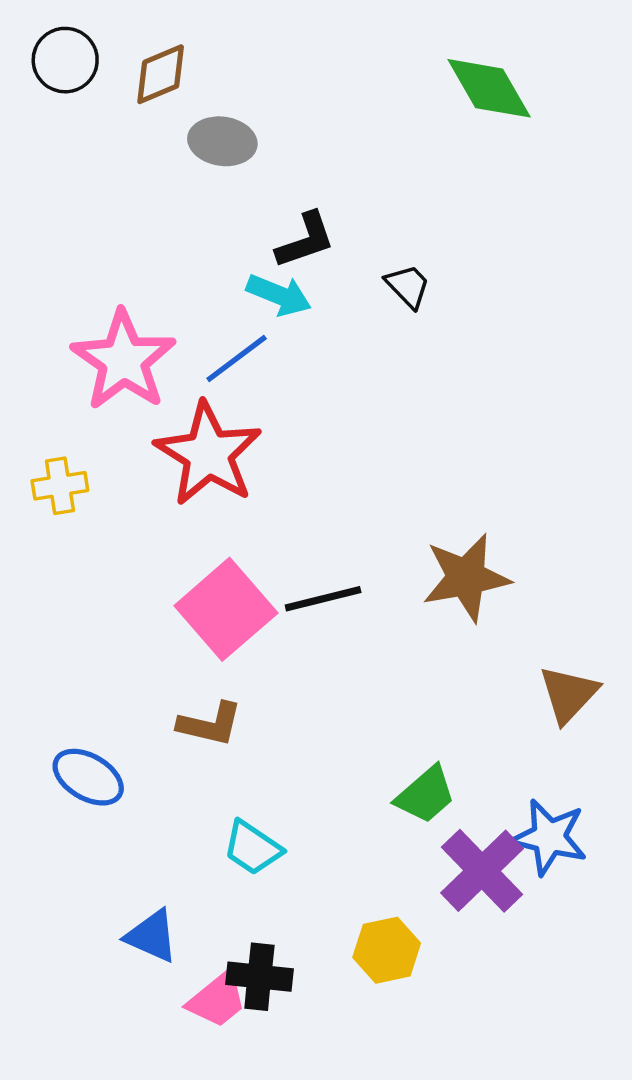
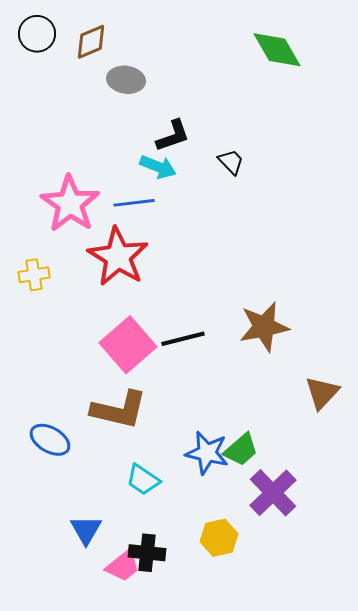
blue line: (237, 359) -> (134, 203), turned 30
brown L-shape: (210, 724) -> (119, 410), size x1.5
blue star: (549, 837) -> (207, 453), moved
blue triangle: (152, 936) -> (86, 530), turned 36

